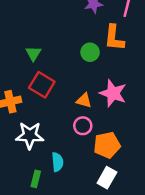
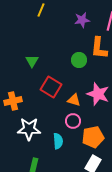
red square: (42, 85) -> (51, 87), moved
cyan semicircle: (57, 162) -> (58, 141), moved

